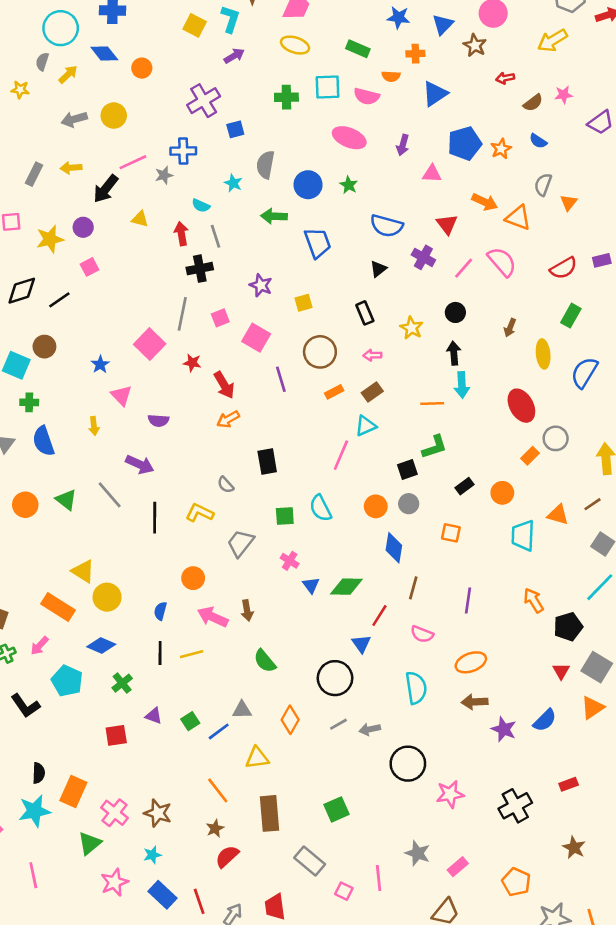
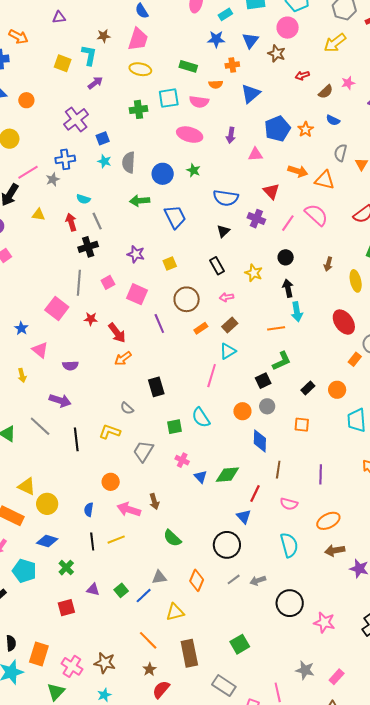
cyan star: (233, 183) -> (104, 161), moved
pink star: (450, 794) -> (324, 622), turned 30

